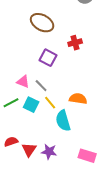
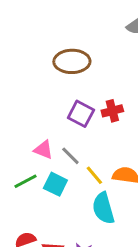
brown ellipse: (42, 23) -> (72, 61), turned -30
red cross: (75, 43) -> (112, 111), moved
yellow line: (50, 103) -> (94, 175), moved

